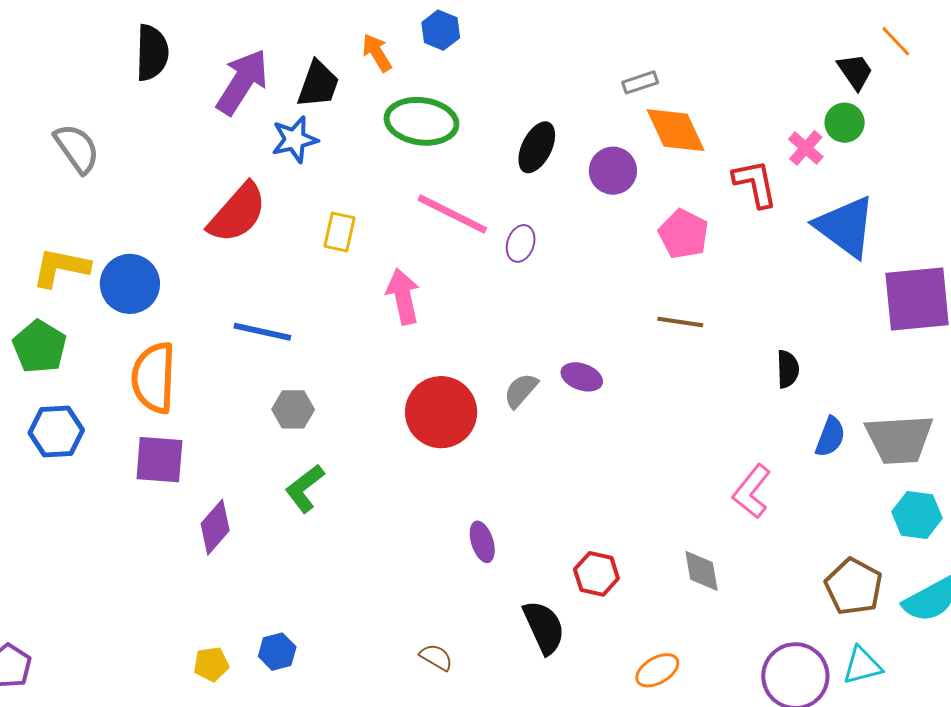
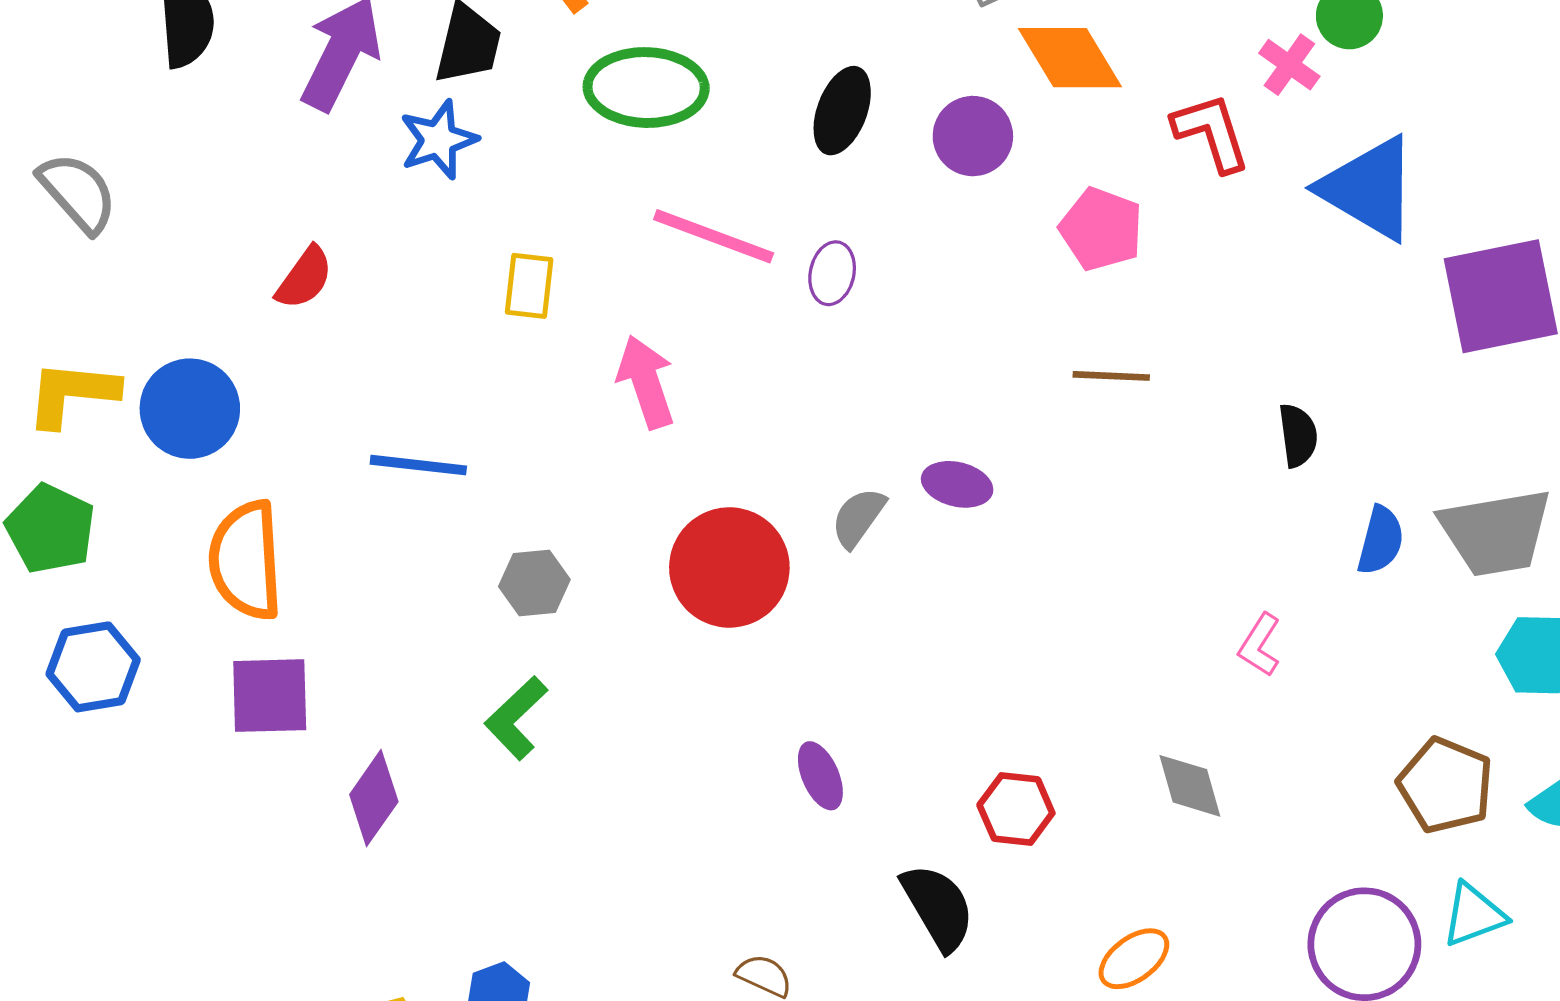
red semicircle: (237, 213) -> (304, 278), moved, size x0.6
gray hexagon: (293, 409) -> (534, 583), moved
pink L-shape: (752, 491) -> (1260, 645), size x0.7

